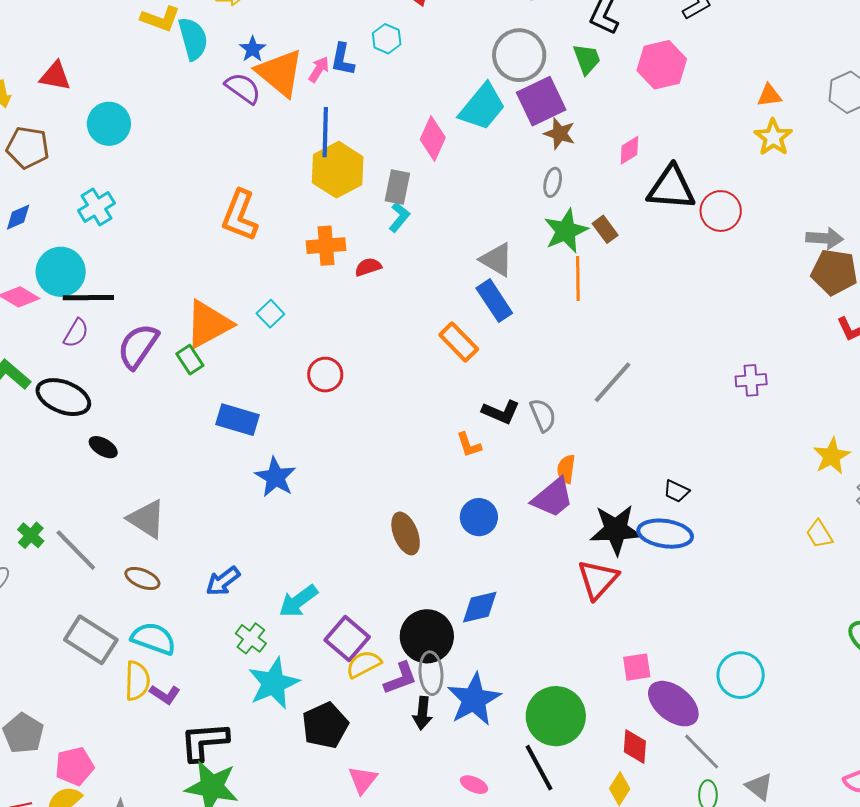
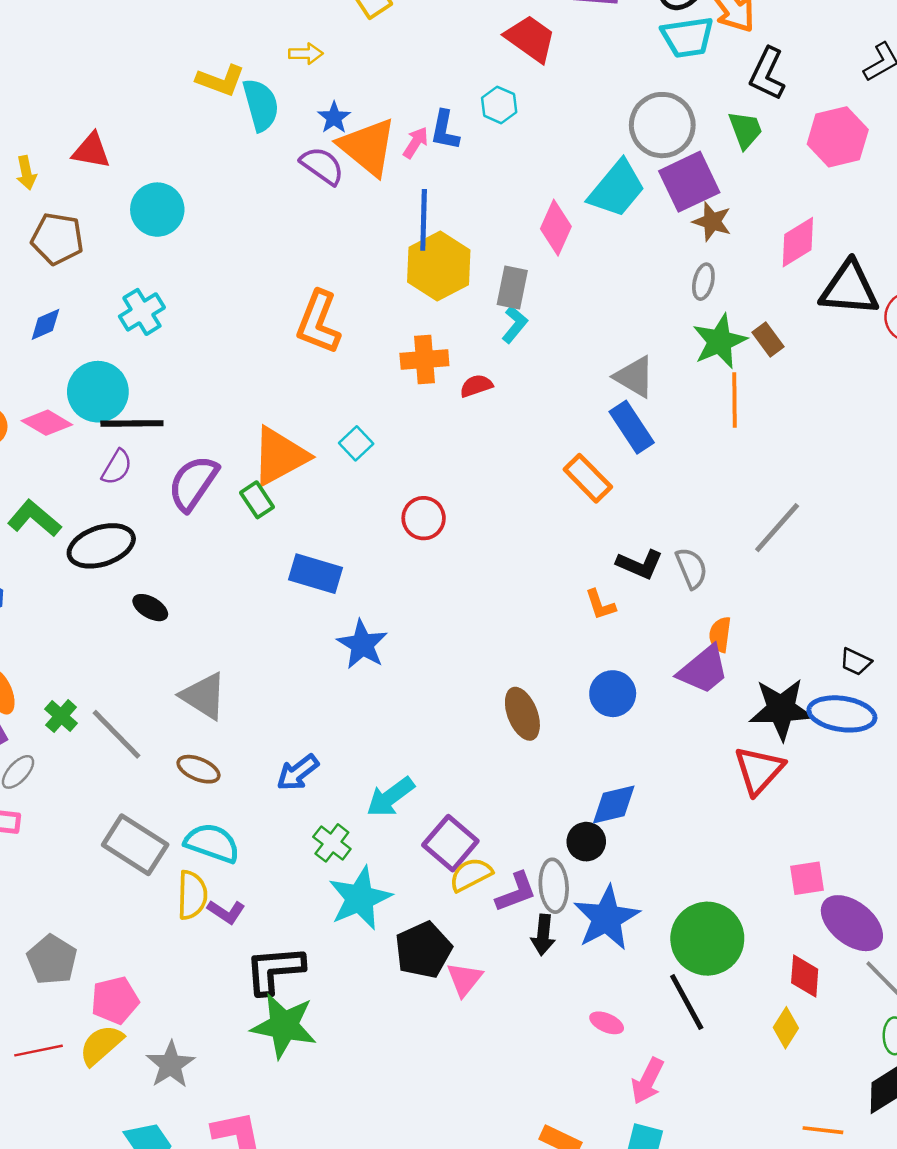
pink diamond: (629, 150) -> (798, 242), size x1.4
black ellipse: (63, 397) -> (101, 546), turned -40
black circle: (427, 636) -> (586, 842), moved, size x0.6
pink triangle: (363, 780) -> (465, 979), moved

